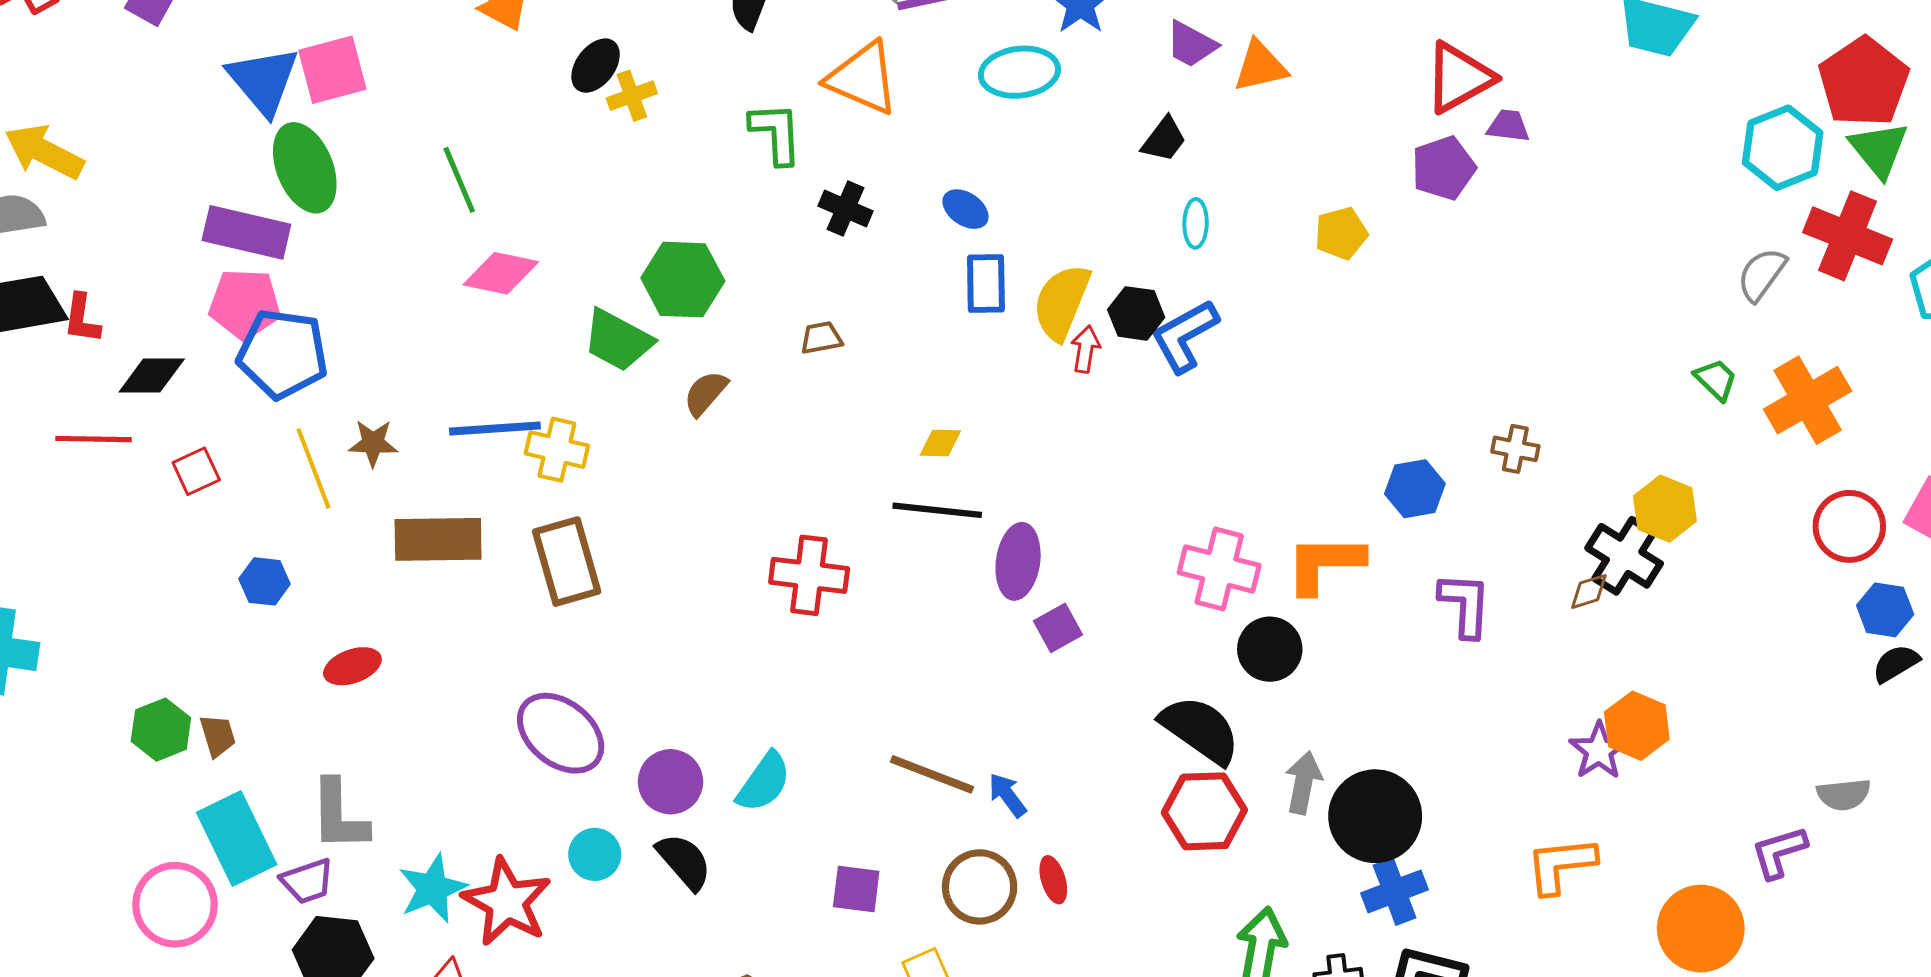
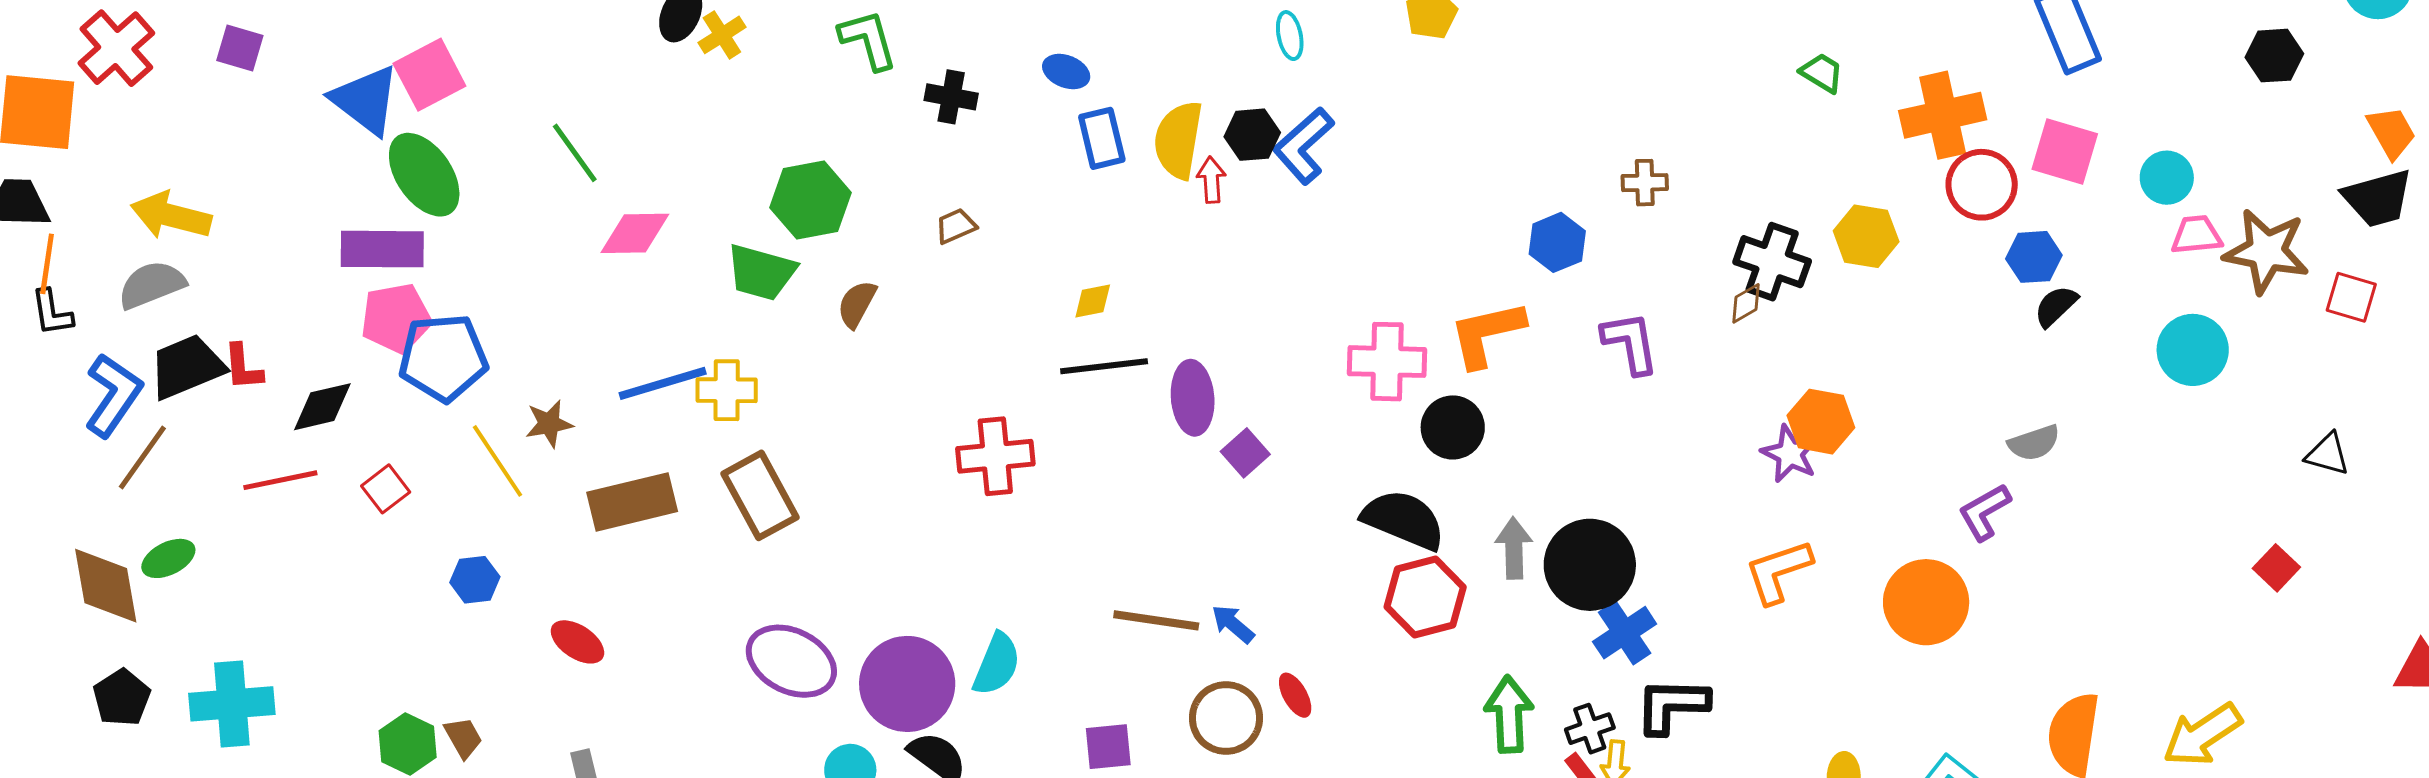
orange cross: (1808, 400) -> (1943, 115), moved, turned 30
yellow hexagon: (1665, 509) -> (1866, 236), moved
red ellipse: (352, 666) -> (577, 642), turned 66
purple circle: (670, 782) -> (907, 684), size x1.5

